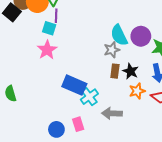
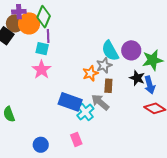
black star: (131, 71) -> (137, 78), moved
orange star: (137, 91) -> (90, 73), moved
gray arrow: (112, 113) -> (100, 102), moved, turned 42
blue circle: (56, 129) -> (41, 145), moved

